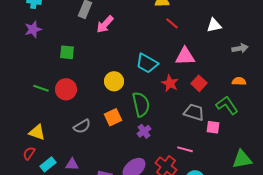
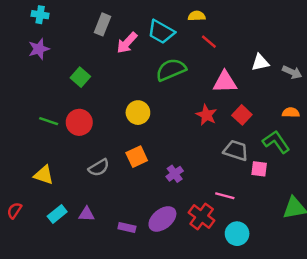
white triangle: (214, 25) -> (260, 62), moved
gray arrow: (240, 48) -> (292, 72), turned 35
green square: (67, 52) -> (80, 77), turned 35
cyan trapezoid: (147, 63) -> (161, 32), moved
green semicircle: (141, 104) -> (171, 70), moved, turned -100
red semicircle: (29, 153) -> (14, 210), moved

